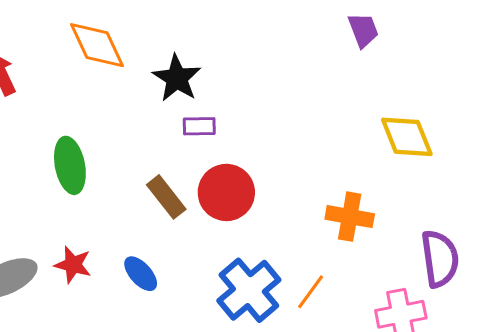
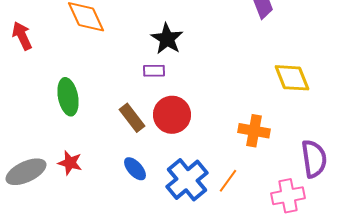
black star: (177, 78) -> (167, 39), moved
blue ellipse: (141, 274) -> (135, 169), moved

